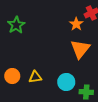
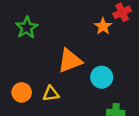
orange triangle: (80, 49) -> (70, 61), moved, turned 30
cyan circle: (66, 82) -> (102, 77), moved

